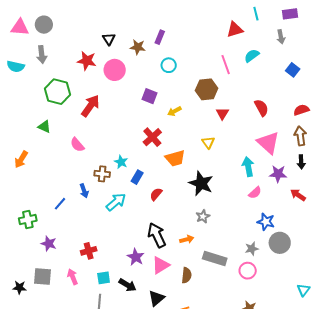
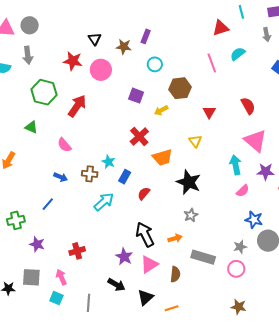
brown hexagon: (207, 89) -> (180, 88), moved
blue arrow: (84, 191) -> (61, 177), moved, turned -48
cyan square: (104, 278) -> (56, 298), moved, turned 32

